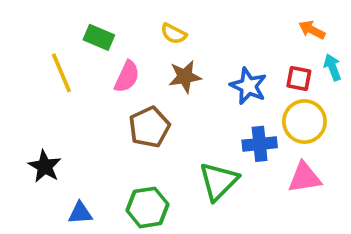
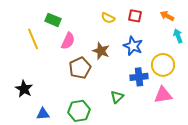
yellow semicircle: (174, 34) -> (108, 18), moved
brown star: (185, 77) -> (101, 51), moved, turned 30
red square: (299, 78) -> (135, 16), moved
green triangle: (218, 181) -> (117, 97), size x0.6

